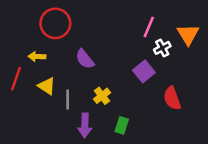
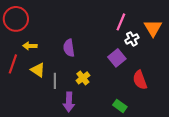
red circle: (55, 23) -> (16, 19), moved
purple semicircle: (85, 59) -> (69, 48), turned 30
green rectangle: (122, 125) -> (120, 106), moved, turned -72

